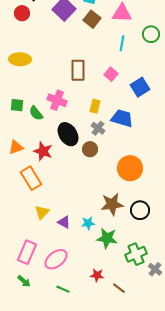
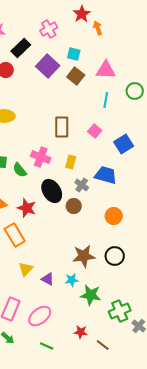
yellow rectangle: (95, 106) -> (71, 162), moved
orange circle: (130, 168) -> (114, 216), moved, size x0.7
brown star: (112, 204) -> (84, 256), moved
black circle: (140, 210) -> (115, 256), moved

